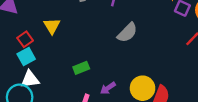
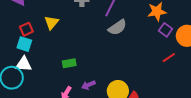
gray semicircle: (127, 33) -> (117, 27), moved
cyan square: (26, 56) -> (24, 44), turned 35

